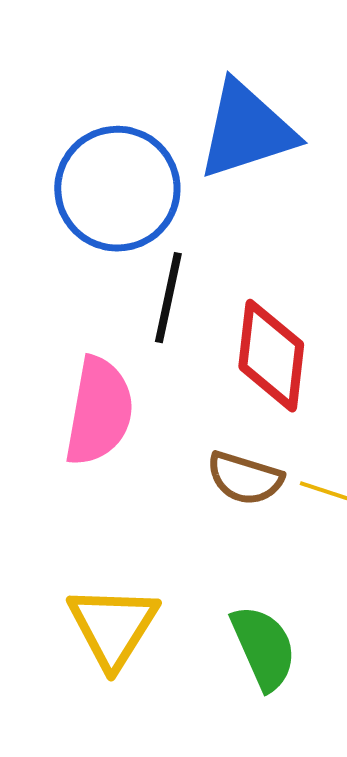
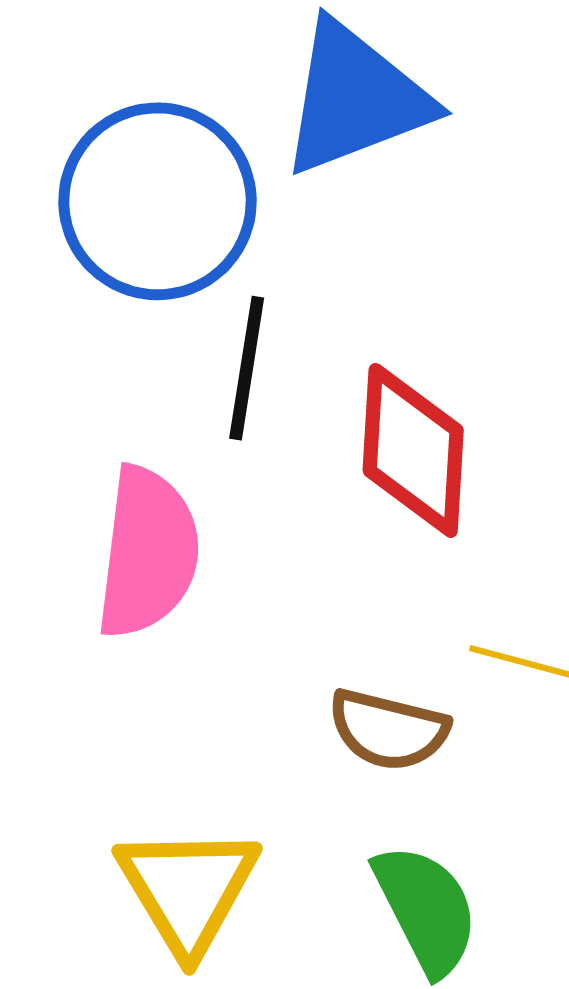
brown semicircle: (245, 478) -> (388, 730), moved

